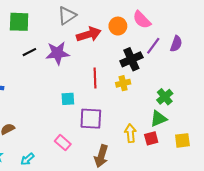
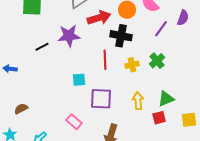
purple semicircle: (176, 44) -> (183, 18), moved
black line: (29, 52) -> (42, 47), moved
black cross: (131, 59) -> (121, 36), moved, turned 35
green cross: (165, 97) -> (157, 61), moved
yellow arrow: (130, 133) -> (138, 101), moved

